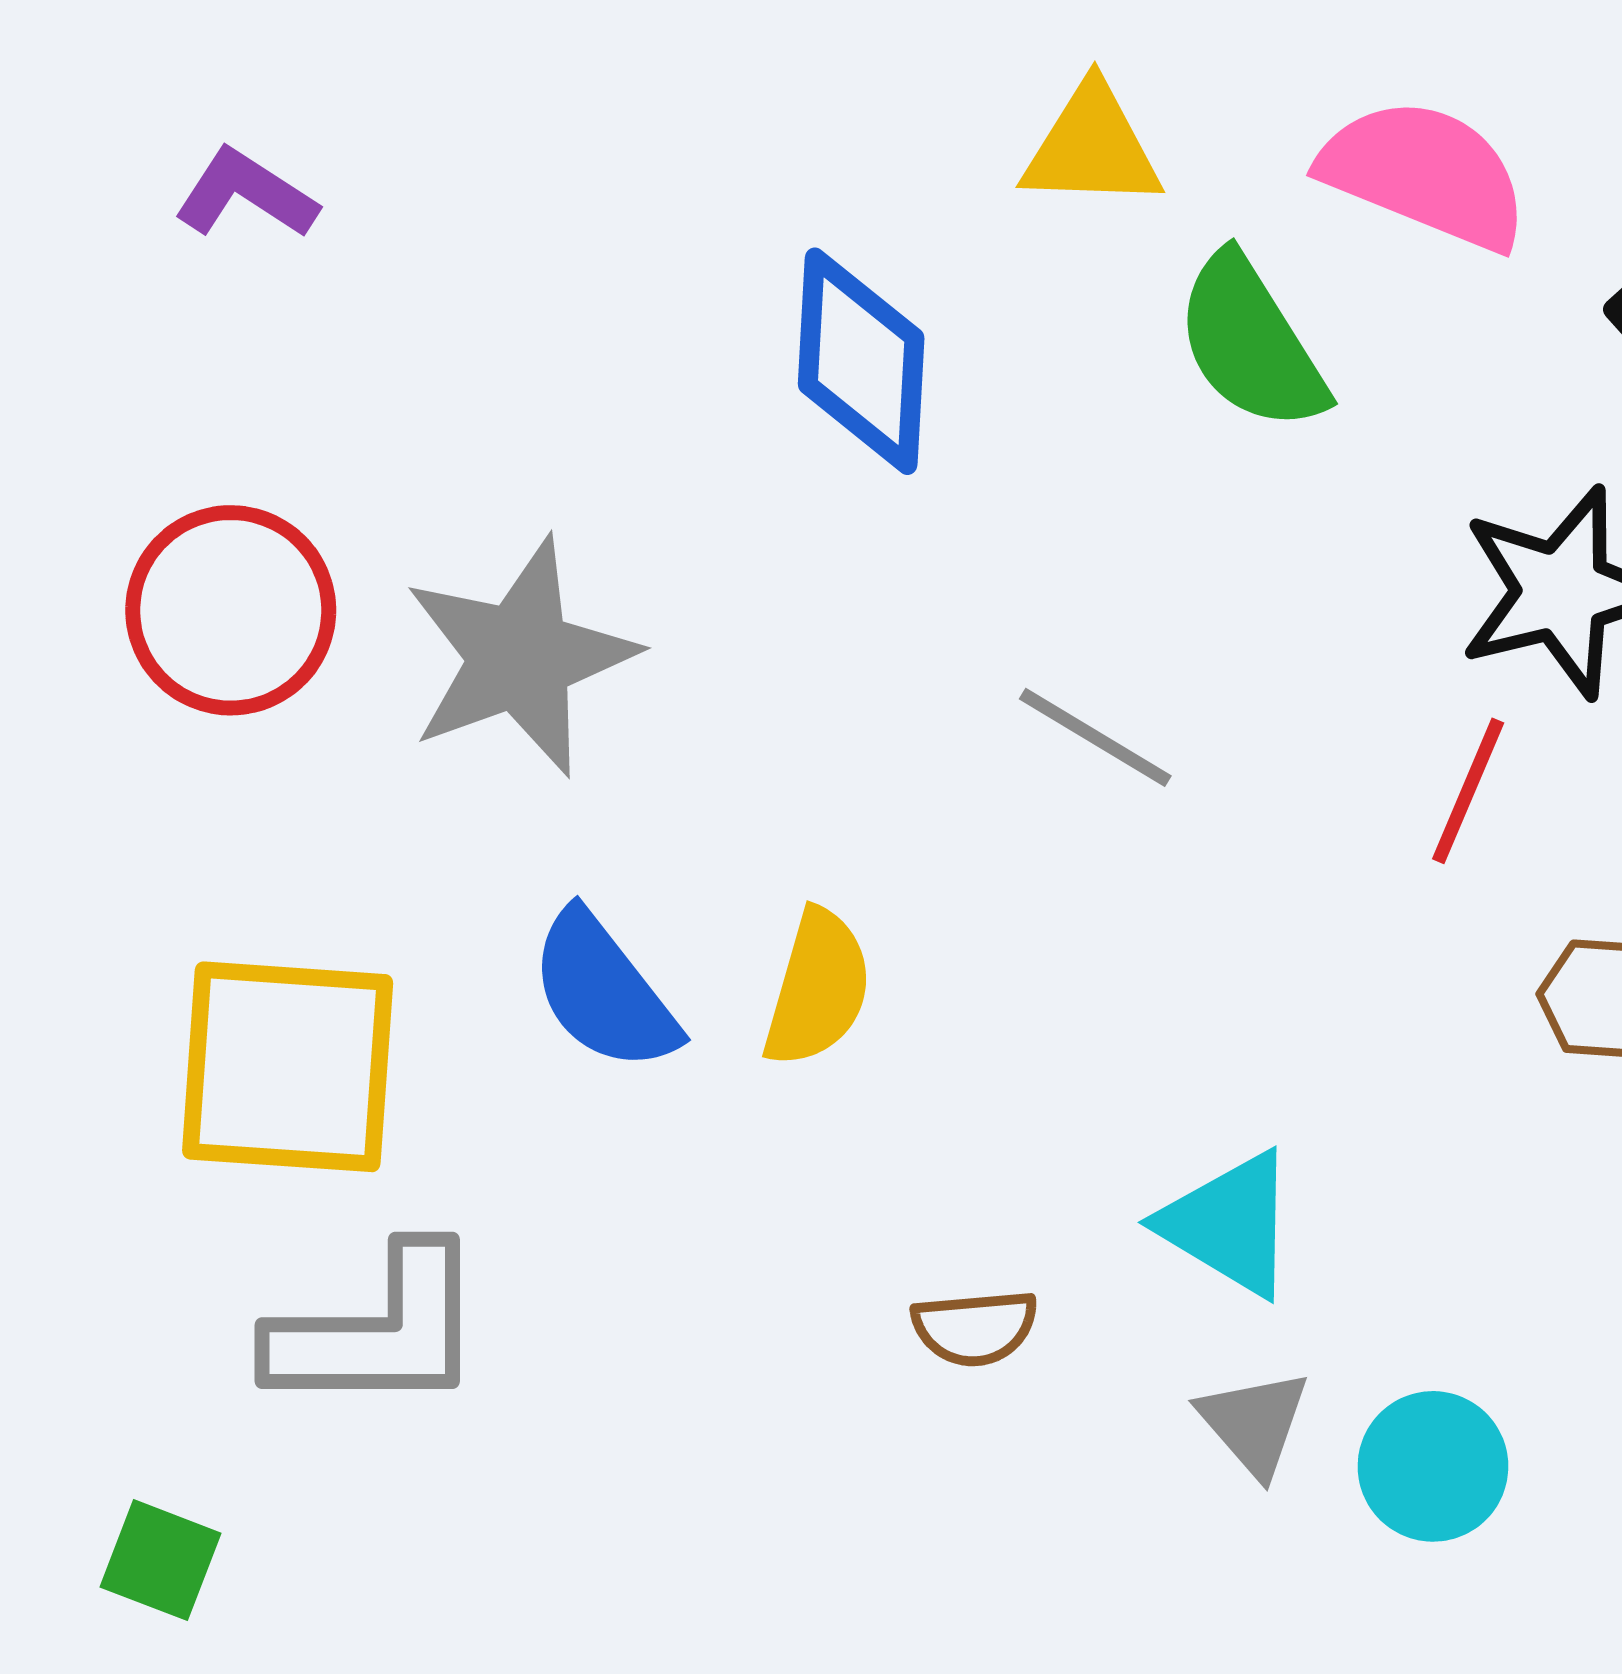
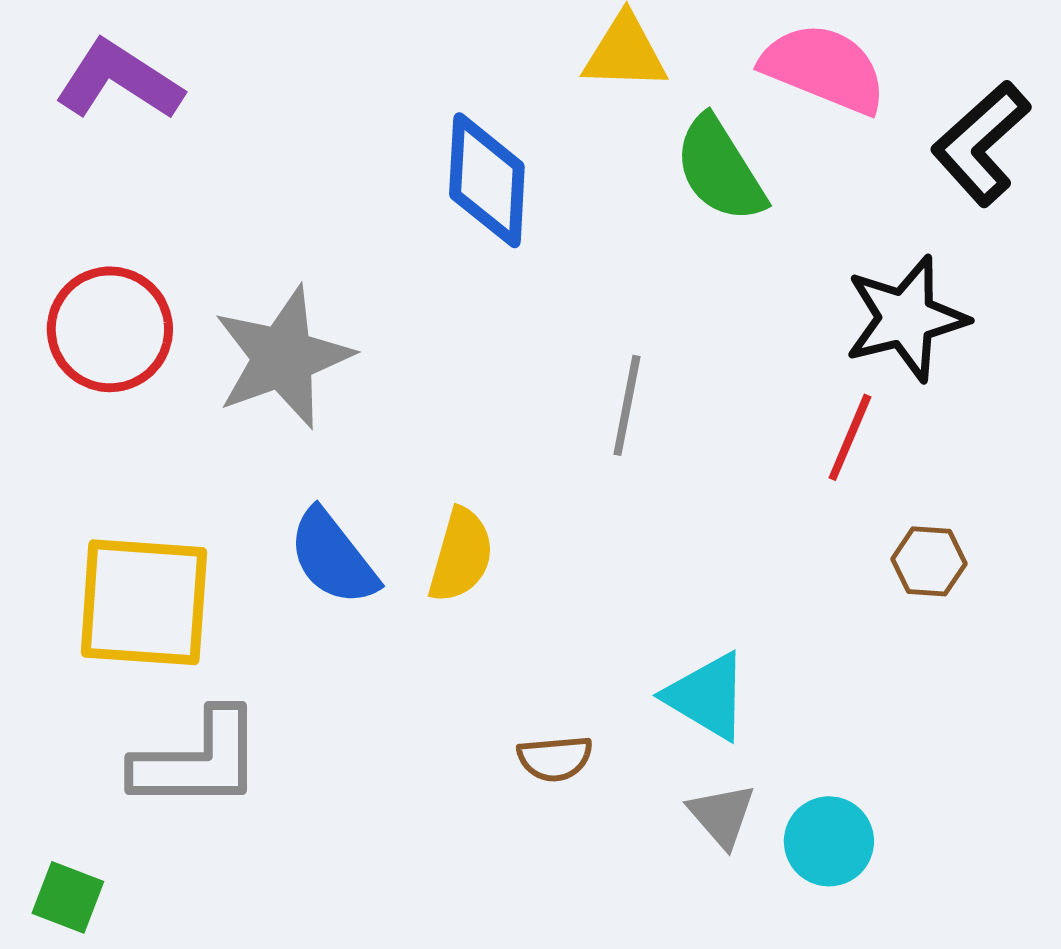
purple L-shape: (246, 194) -> (119, 80), size x1.5
gray line: (1095, 737) -> (627, 405), turned 70

